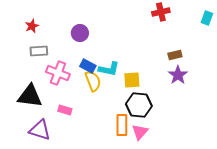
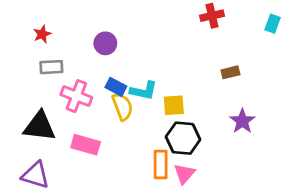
purple star: (178, 75) -> (242, 121), moved
pink rectangle: (65, 110) -> (86, 145), size x1.5
purple triangle: (40, 130) -> (36, 175), moved

